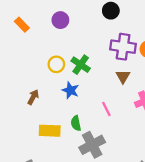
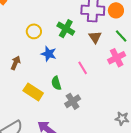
green cross: (81, 65) -> (66, 29), moved
yellow rectangle: (50, 131) -> (33, 92), turned 36
gray cross: (92, 145) -> (73, 101), size x0.7

